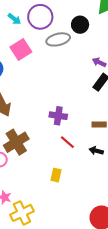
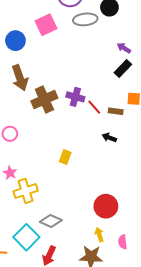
brown cross: (16, 142) -> (44, 100), moved
red line: (67, 142) -> (94, 107), moved

